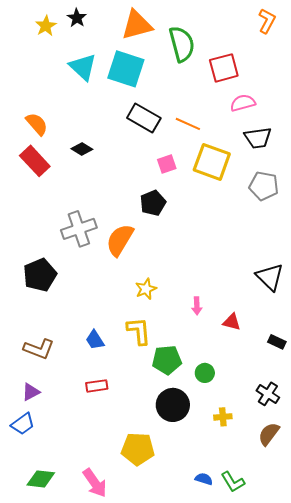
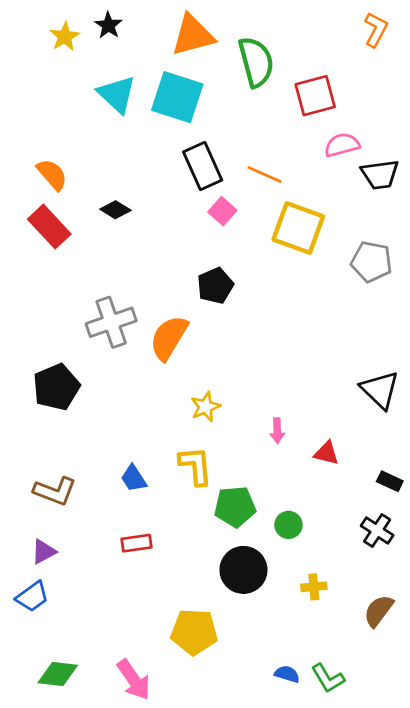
black rectangle: (144, 118) -> (203, 166), turned 36
black trapezoid: (258, 138) -> (380, 174), moved
pink square: (167, 164) -> (222, 211), moved, turned -30
black cross: (268, 394) -> (377, 531), moved

